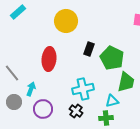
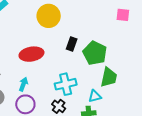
red ellipse: (49, 59) -> (31, 54), turned 75
cyan arrow: (31, 89) -> (23, 84), moved

